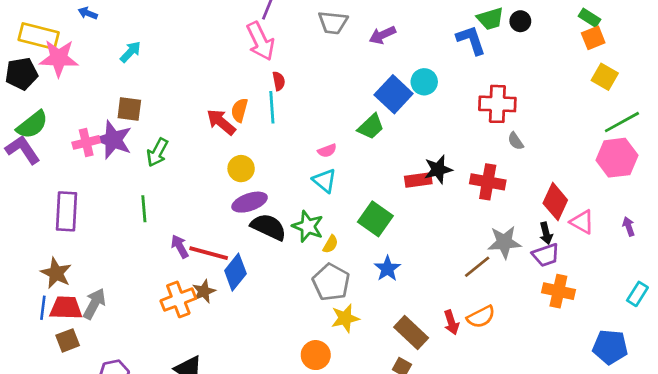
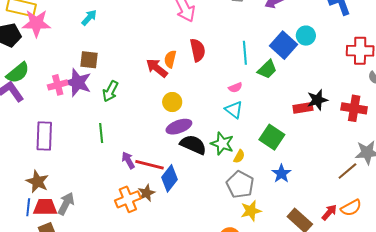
red semicircle: (279, 81) -> (198, 50), moved, size x1.6
cyan line: (272, 107) -> (245, 53), moved
red arrow: (451, 322) -> (329, 212), turned -120

